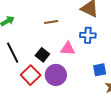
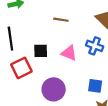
black square: (42, 55) -> (41, 51), turned 32
purple circle: (56, 75) -> (54, 89), moved

